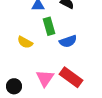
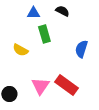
blue semicircle: (68, 41) -> (81, 49), moved, turned 126

